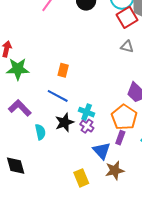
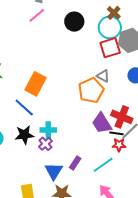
orange rectangle: (63, 70) -> (35, 84), size x1.6
cyan cross: (87, 112) -> (48, 130), turned -35
orange pentagon: (124, 117) -> (91, 90), moved

